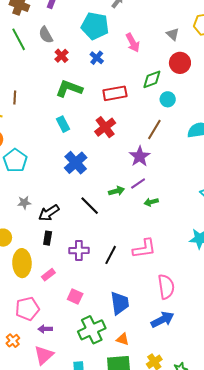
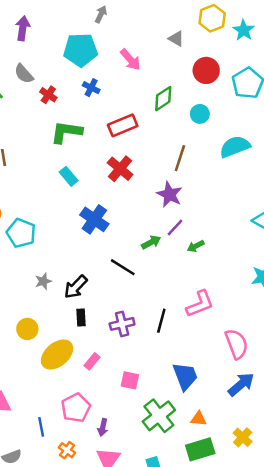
red circle: (180, 63) -> (206, 70), moved
cyan circle: (168, 99) -> (200, 114), moved
yellow ellipse: (22, 263) -> (57, 355), turned 64
purple arrow: (45, 329) -> (103, 427), turned -64

